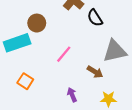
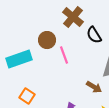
brown circle: (37, 23) -> (47, 40), moved
pink line: (64, 54) -> (64, 55), moved, turned -60

